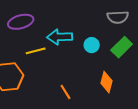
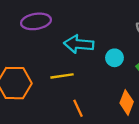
yellow line: (36, 51) -> (62, 76), moved

